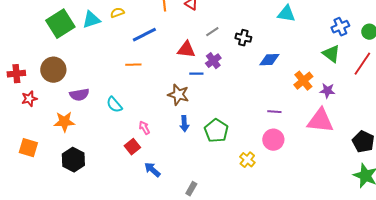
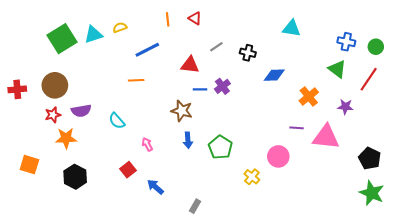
blue cross: (340, 27) -> (346, 42), turned 36
purple cross: (213, 61) -> (222, 86), moved
purple star: (327, 91) -> (345, 107), moved
red star: (29, 99) -> (53, 115), moved
purple line: (274, 112) -> (297, 128), moved
red square: (132, 147) -> (128, 170), moved

